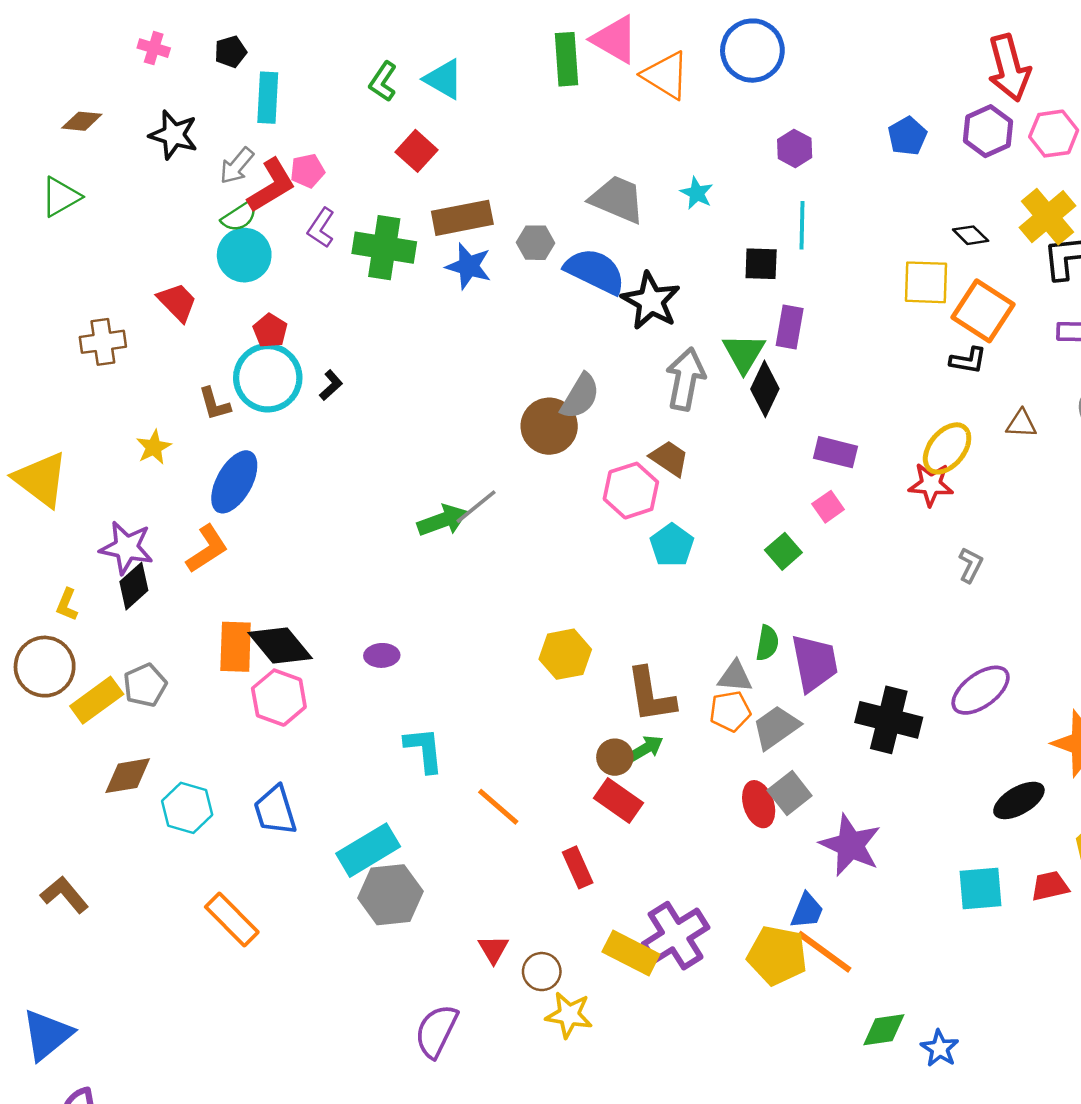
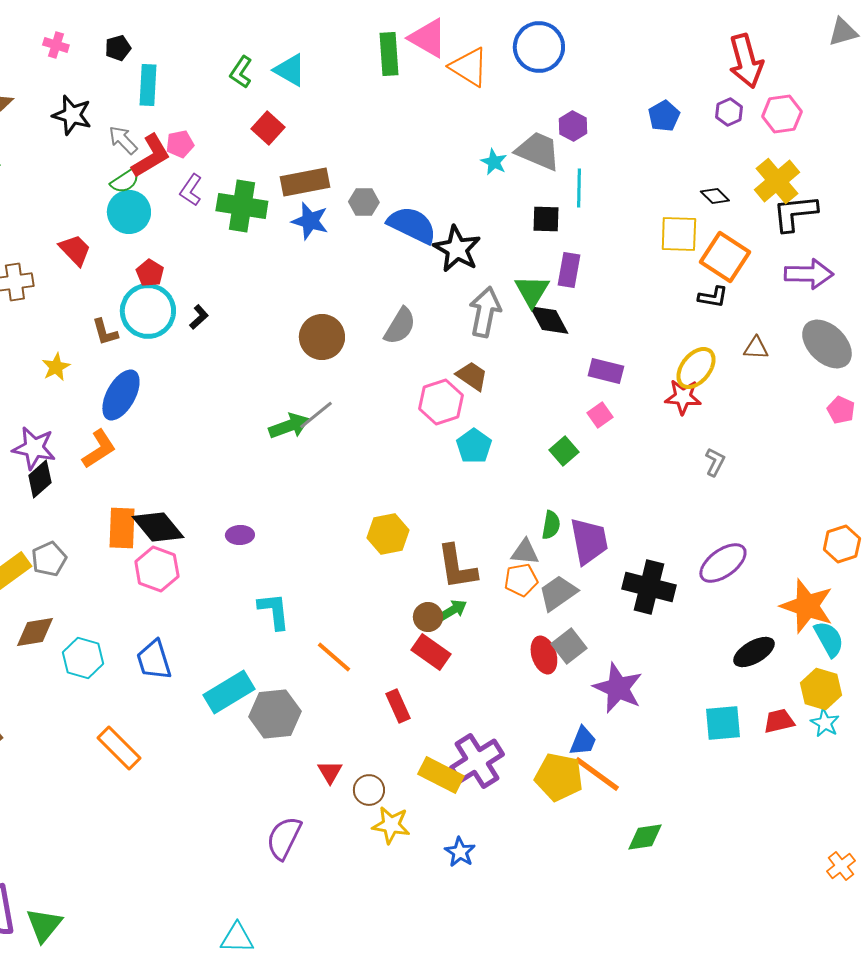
purple hexagon: (988, 131) -> (729, 112), size x0.7
gray arrow: (237, 166) -> (123, 140), turned 96
gray trapezoid: (617, 199) -> (538, 151), moved
black diamond: (765, 389) -> (549, 320), turned -54
brown circle: (549, 426) -> (322, 337), moved
gray hexagon: (390, 895) -> (275, 714), moved
blue star: (940, 1048) -> (460, 852), moved

